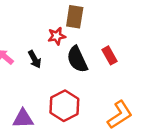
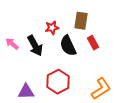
brown rectangle: (75, 17) -> (81, 21), moved
black arrow: (35, 59) -> (35, 46), size x1.5

